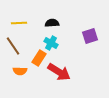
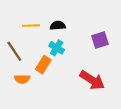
yellow line: (19, 23) -> (31, 26), moved
red arrow: (59, 72) -> (92, 80), moved

